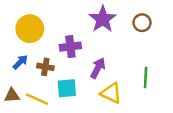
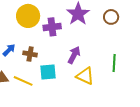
yellow circle: (30, 29) -> (28, 16), moved
purple cross: (70, 47) -> (52, 27), moved

